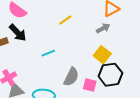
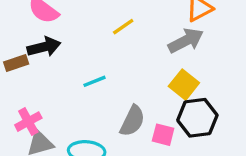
gray arrow: (103, 28) -> (186, 41), size x1.5
black arrow: (18, 33) -> (44, 47), turned -60

